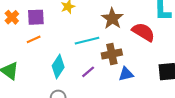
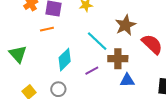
cyan line: (87, 41) -> (97, 41), turned 45

